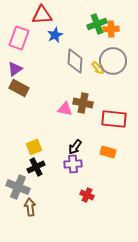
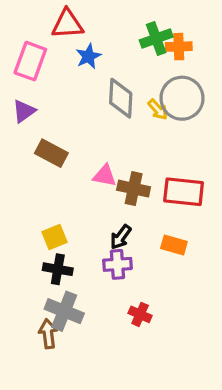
brown rectangle: (19, 88) -> (51, 153), moved
brown cross: (83, 103) -> (134, 189), moved
black cross: (36, 167) -> (58, 269), turned 36
gray cross: (18, 187) -> (64, 311), moved

